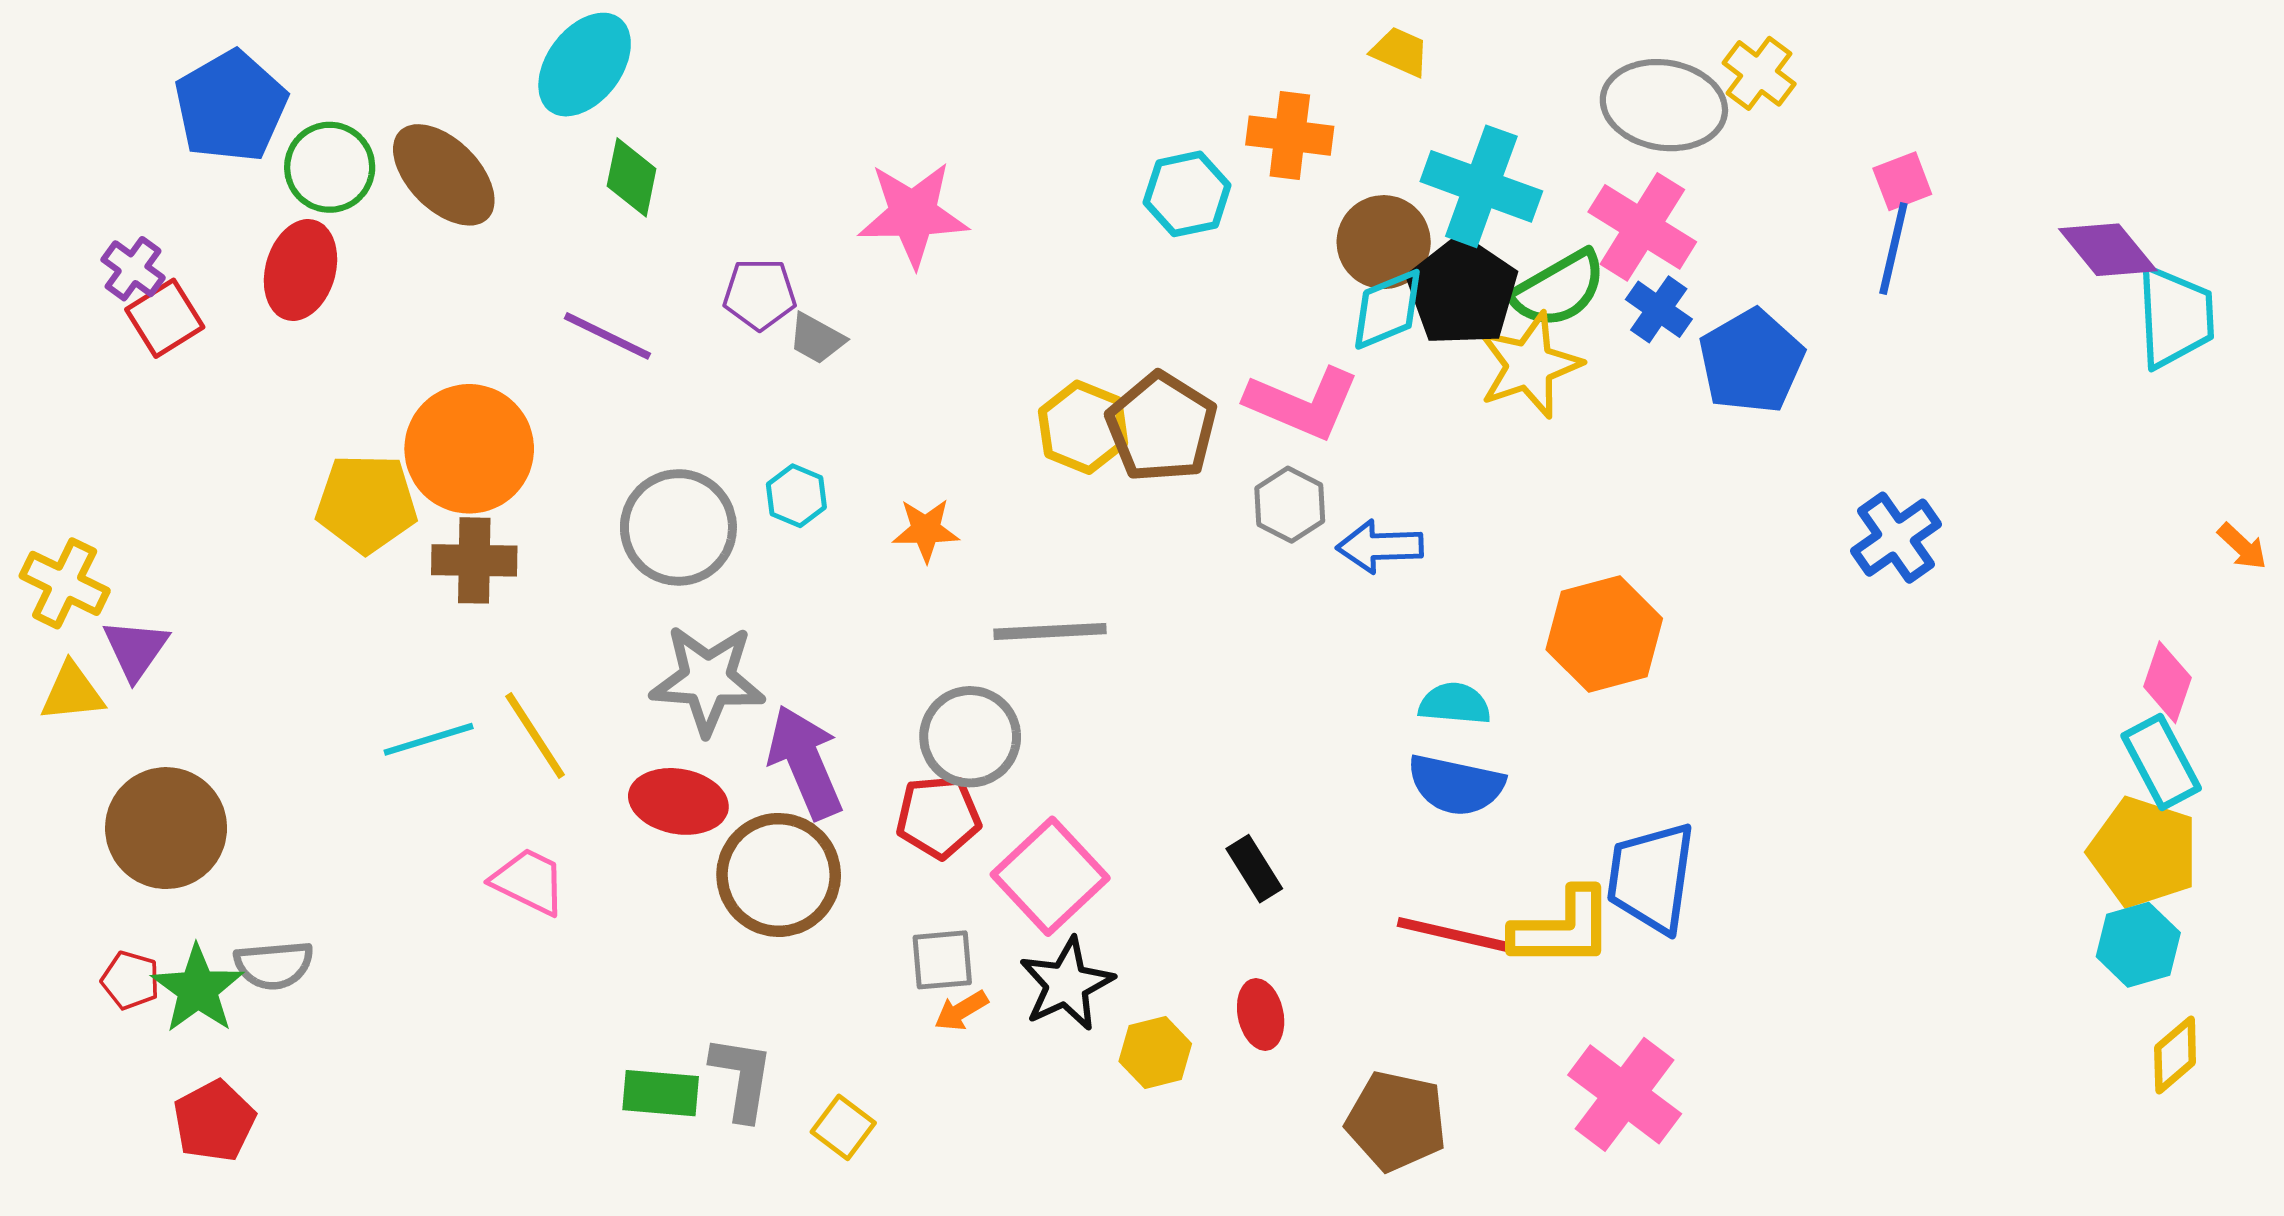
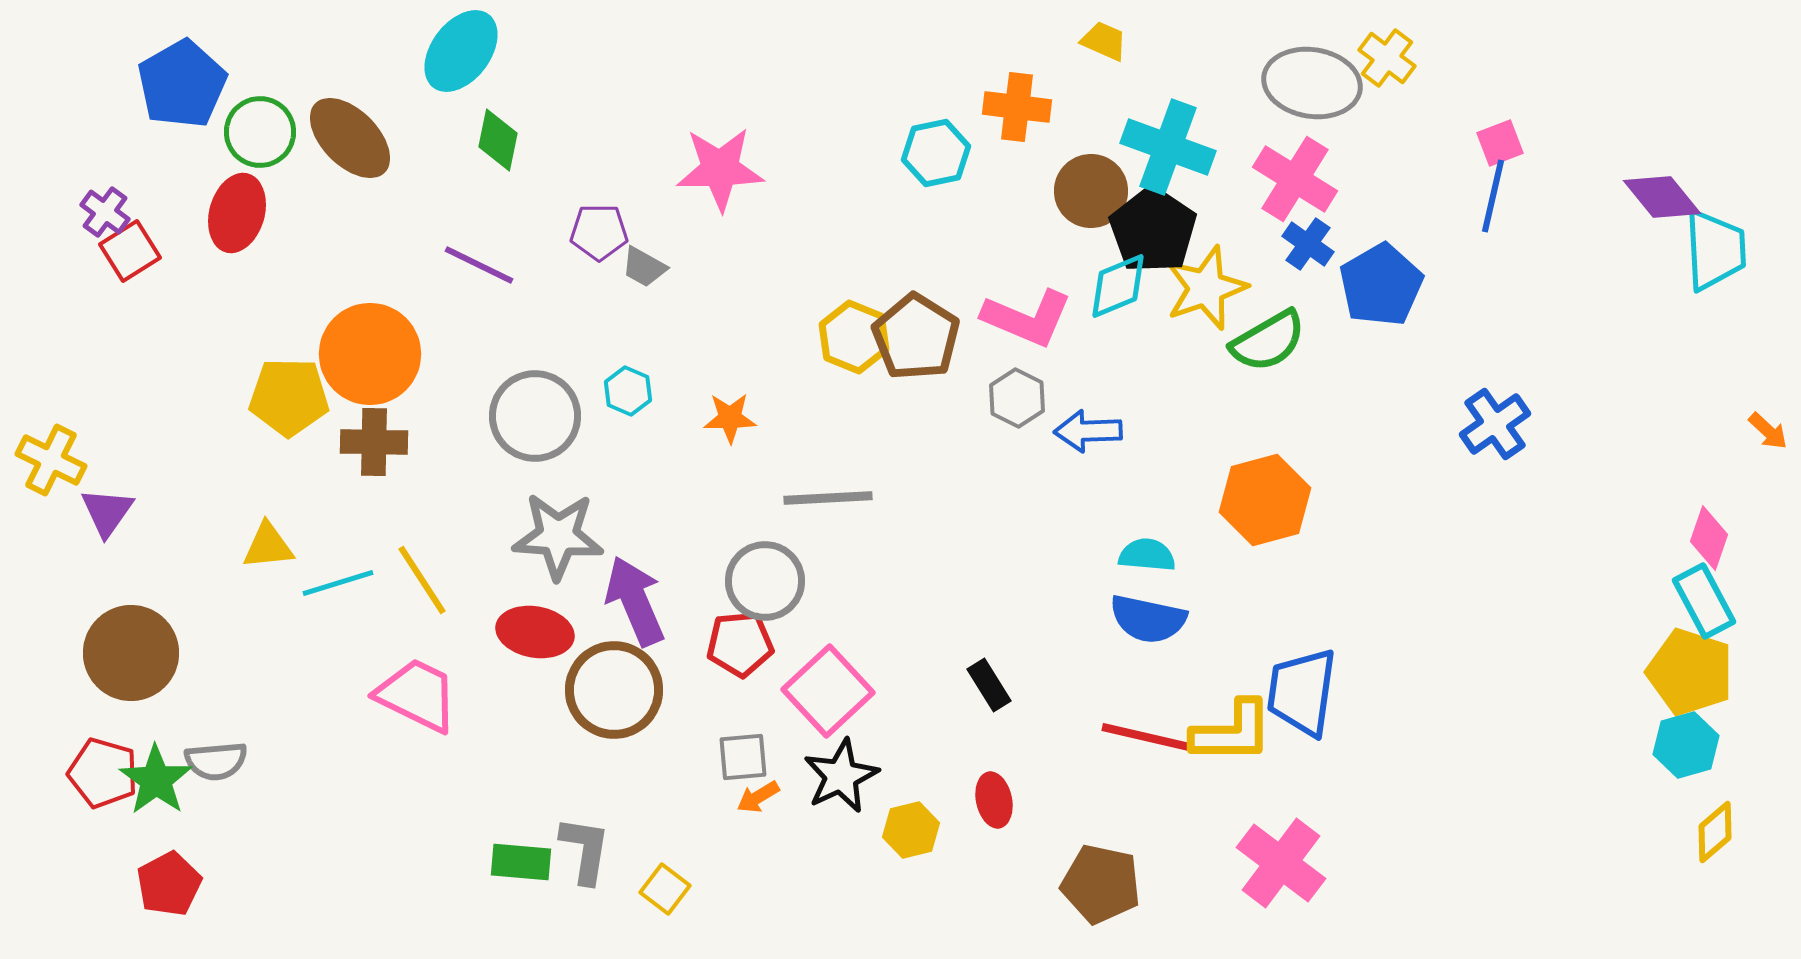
green semicircle: (1559, 289) -> (1268, 341), moved
cyan diamond: (1387, 309) -> (1118, 286), moved
yellow triangle: (72, 692) -> (268, 546), moved
pink trapezoid: (529, 881) -> (417, 695), size x1.4
red pentagon: (131, 980) -> (103, 773), size x1.5

